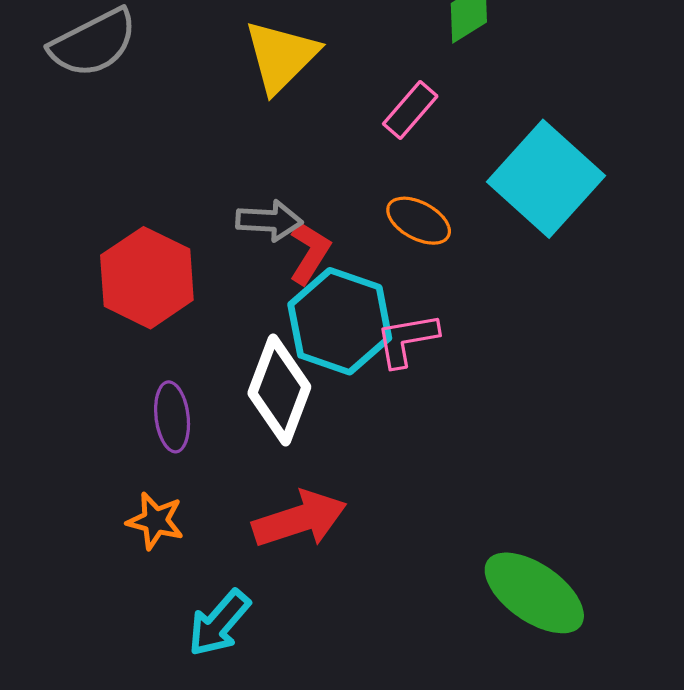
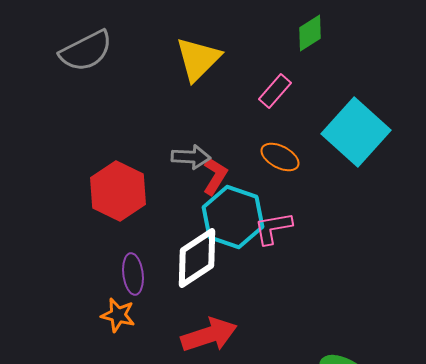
white diamond: (279, 390) -> (197, 258), turned 36
orange star: (155, 521) -> (118, 315), moved

